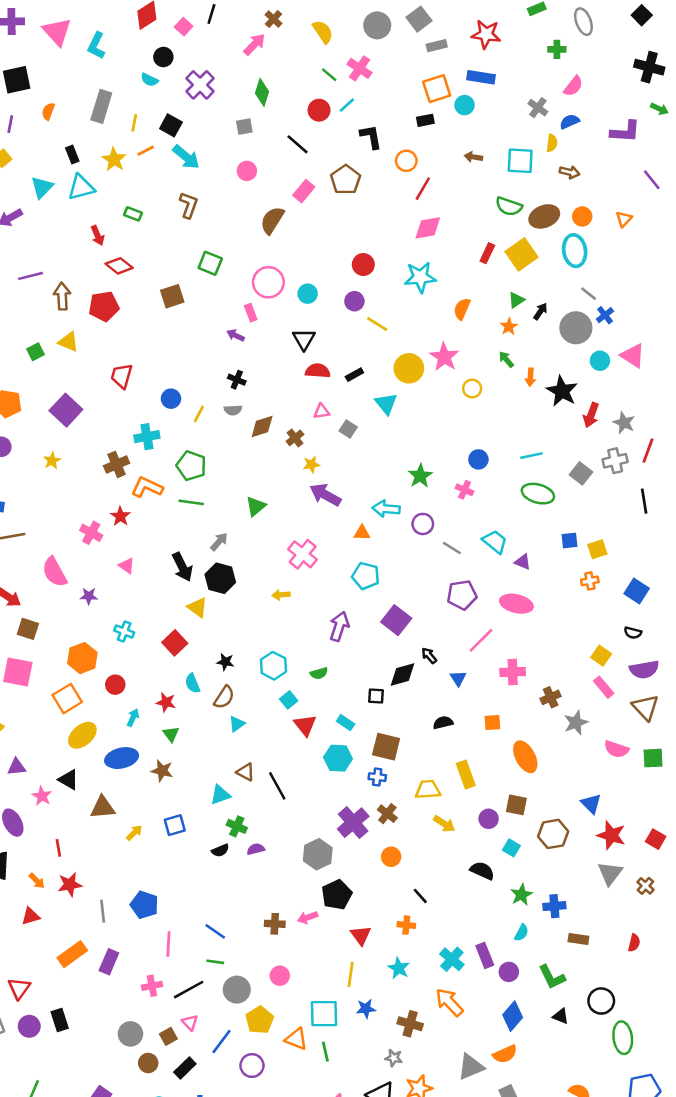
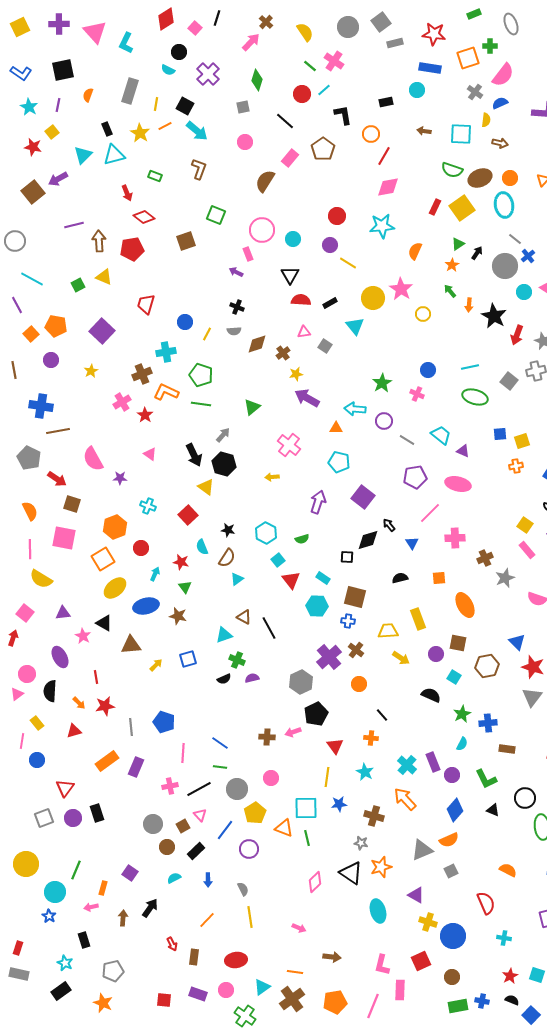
pink semicircle: (573, 86) -> (503, 75), size x1.4
orange square: (437, 89) -> (468, 58), moved
pink cross: (91, 533) -> (122, 402), moved, turned 30

